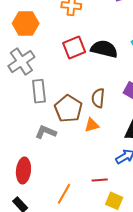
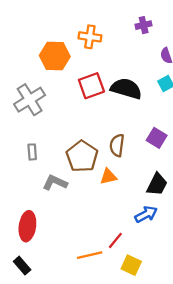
orange hexagon: (26, 23) -> (55, 56), moved
gray rectangle: (39, 91) -> (32, 152), moved, size x0.6
red line: (100, 180) -> (115, 240), turned -49
orange line: (64, 194) -> (90, 255), moved, turned 45

